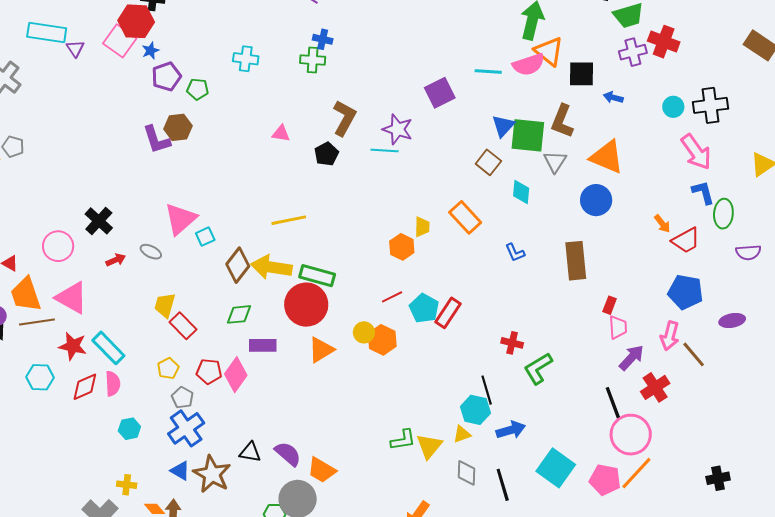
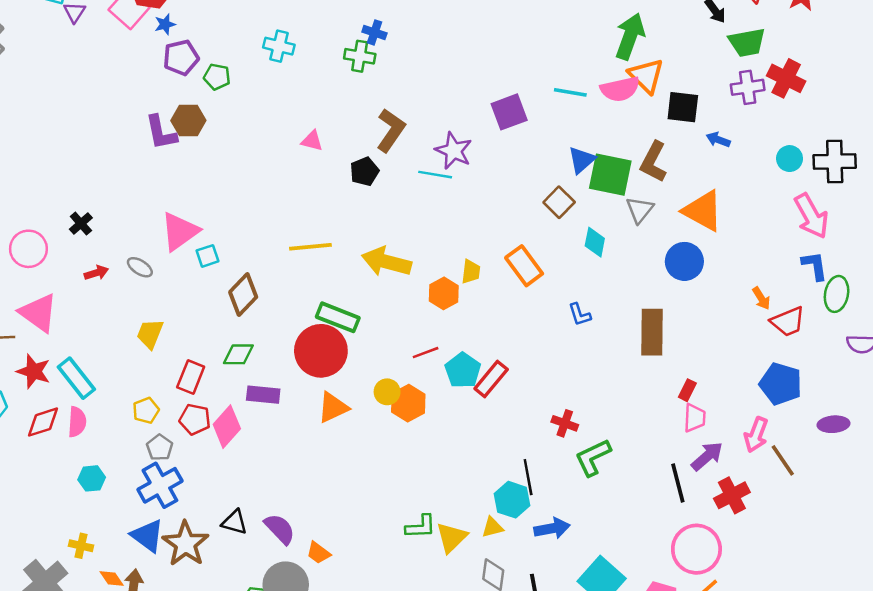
black cross: (99, 221) -> (81, 223), size x0.7
yellow arrow: (271, 267) -> (386, 262), moved
red rectangle: (183, 326) -> (191, 377), moved, turned 60
black line: (613, 403) -> (678, 483), moved
orange trapezoid: (322, 470) -> (318, 553), size x0.7
blue triangle: (180, 471) -> (147, 536), size x1.4

